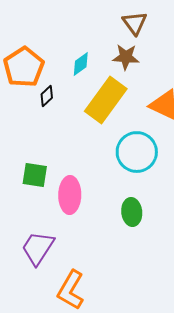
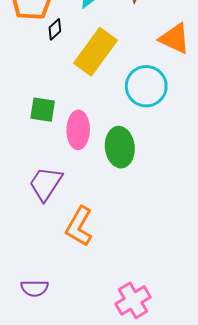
yellow rectangle: (106, 100) -> (95, 52), moved
green ellipse: (132, 212) -> (120, 147), moved, size x1.4

